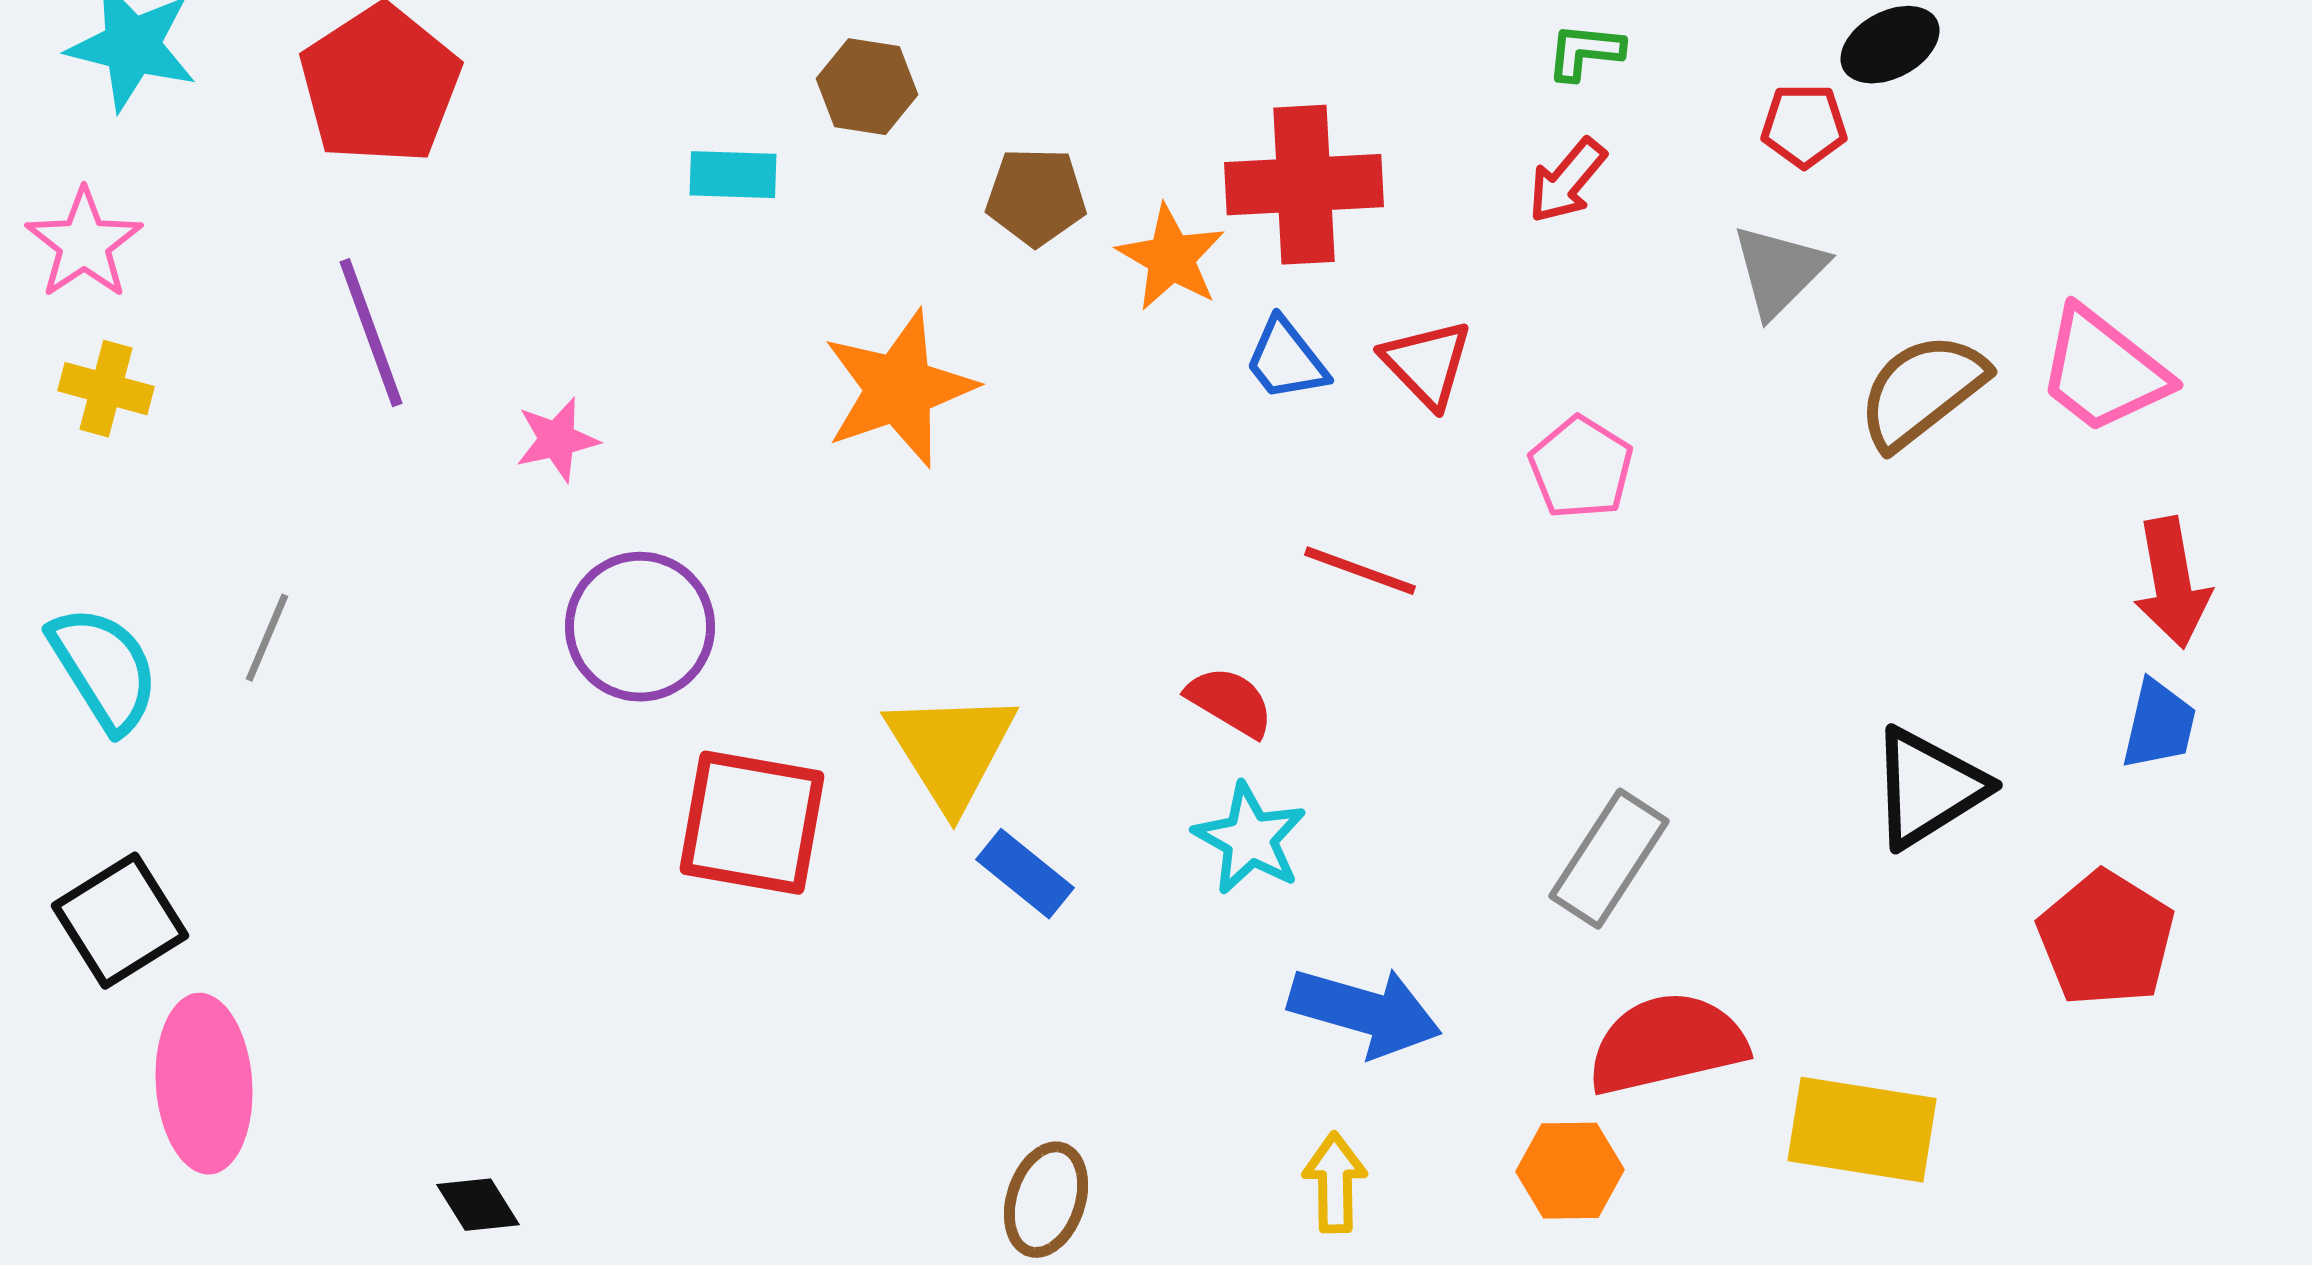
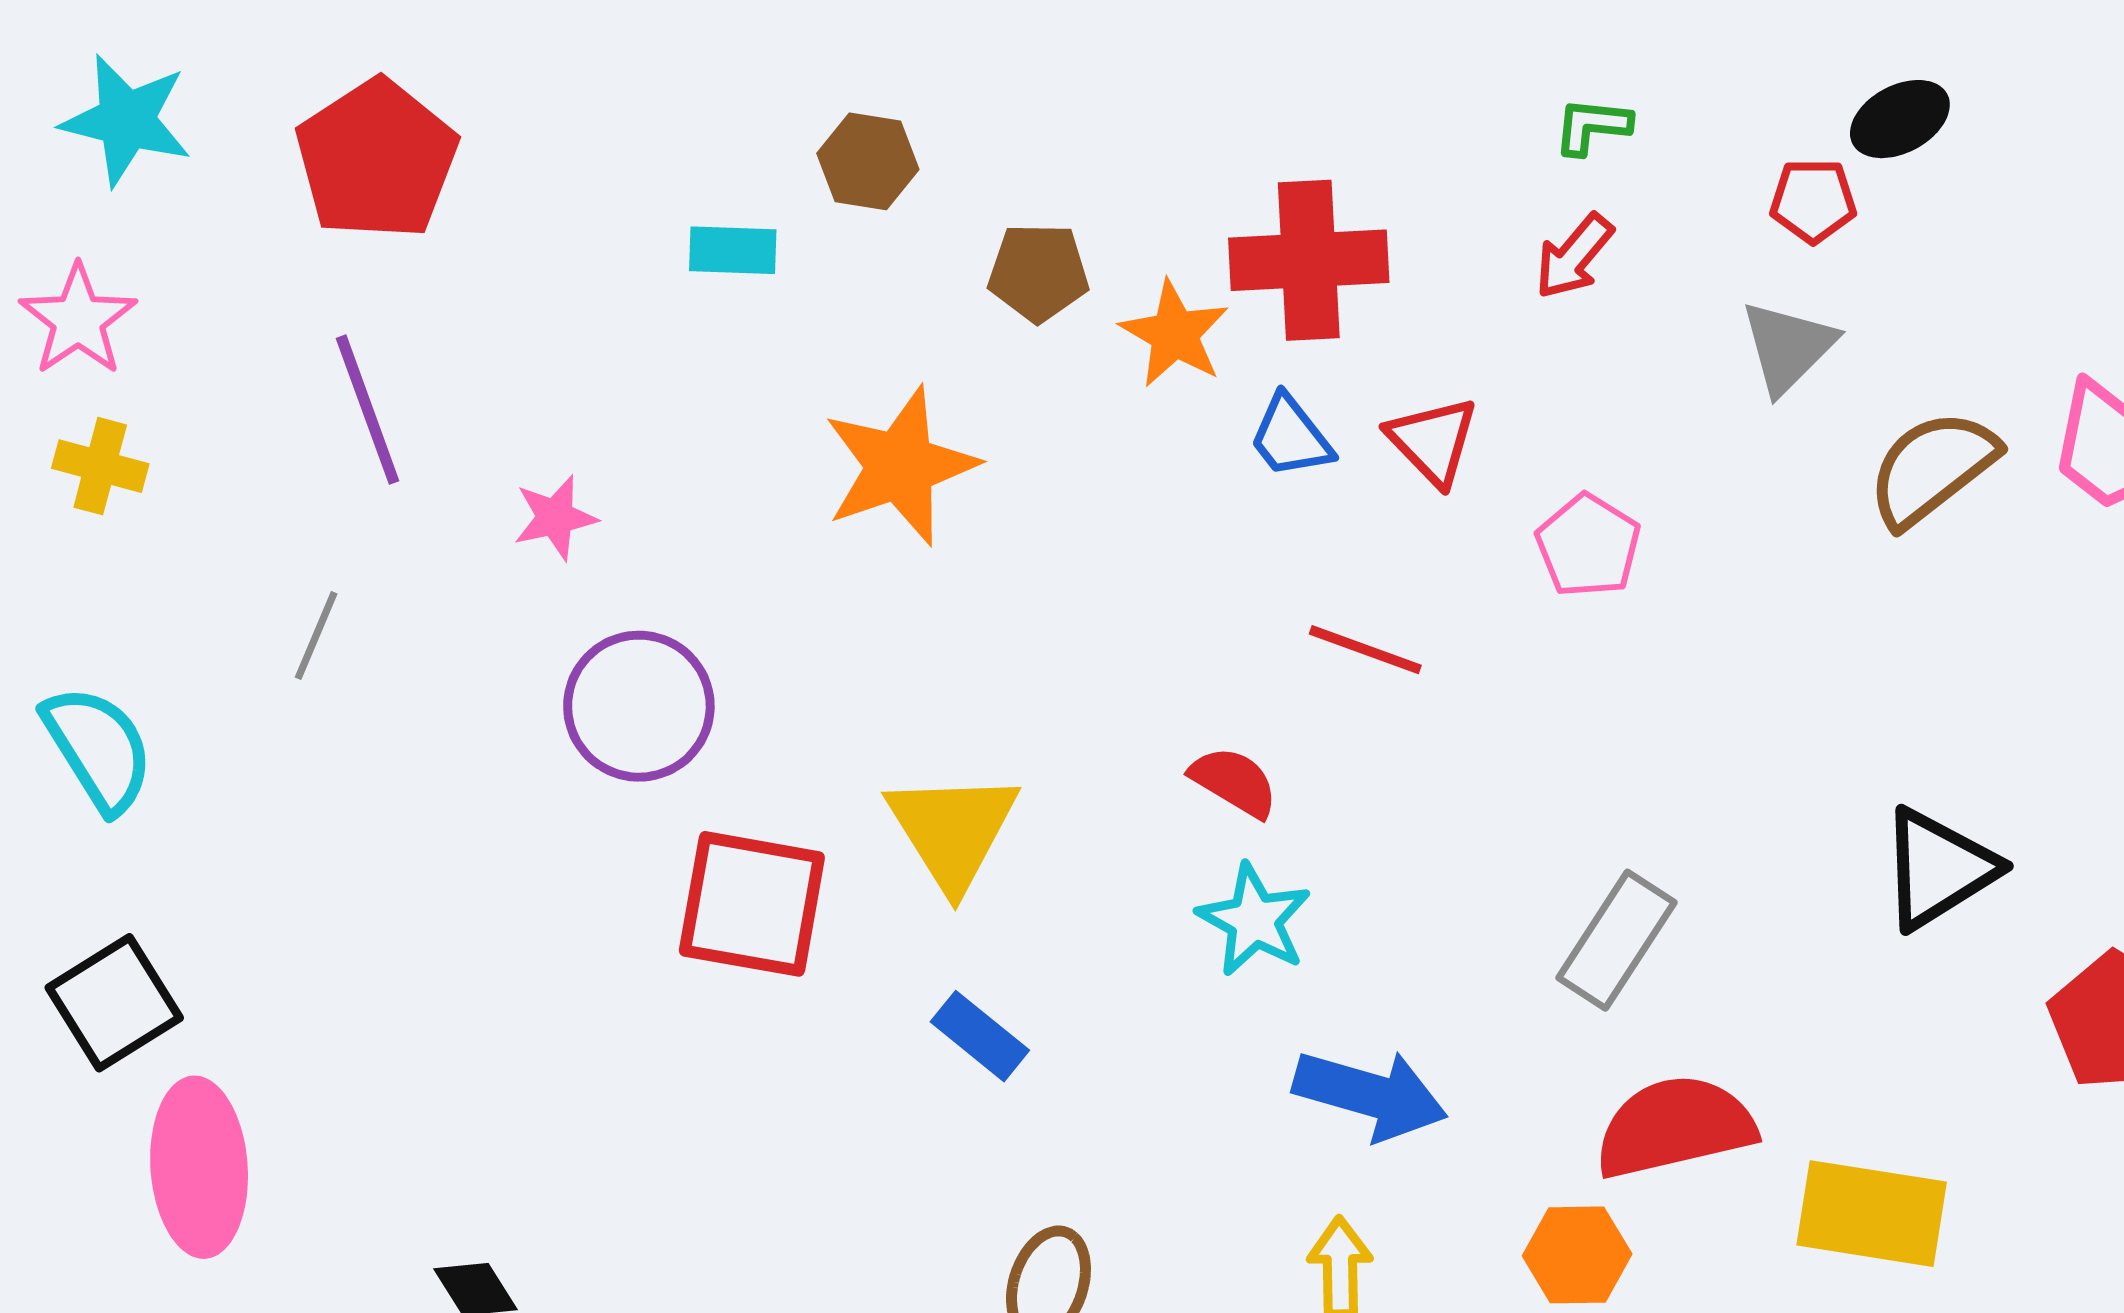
gray line: (267, 638) -> (316, 636), moved
blue rectangle: (1025, 874) -> (980, 1036), moved

